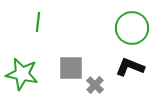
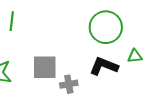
gray cross: (95, 85) -> (69, 84), turned 36

